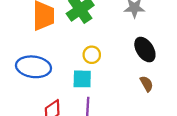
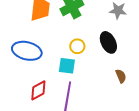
black ellipse: (145, 50) -> (108, 42), moved

